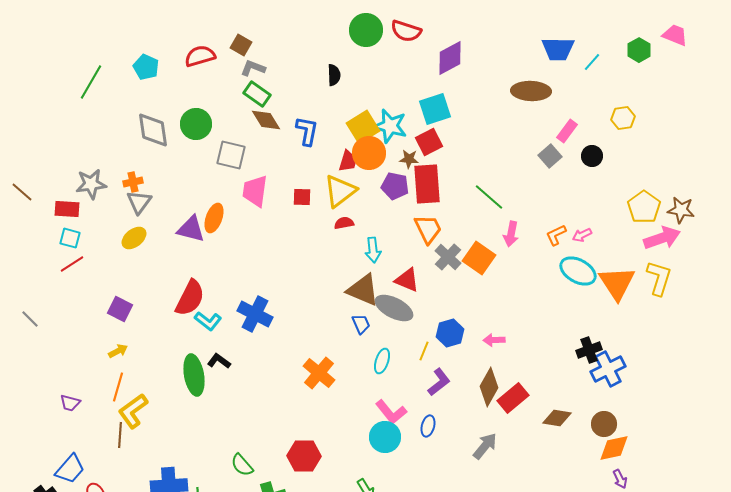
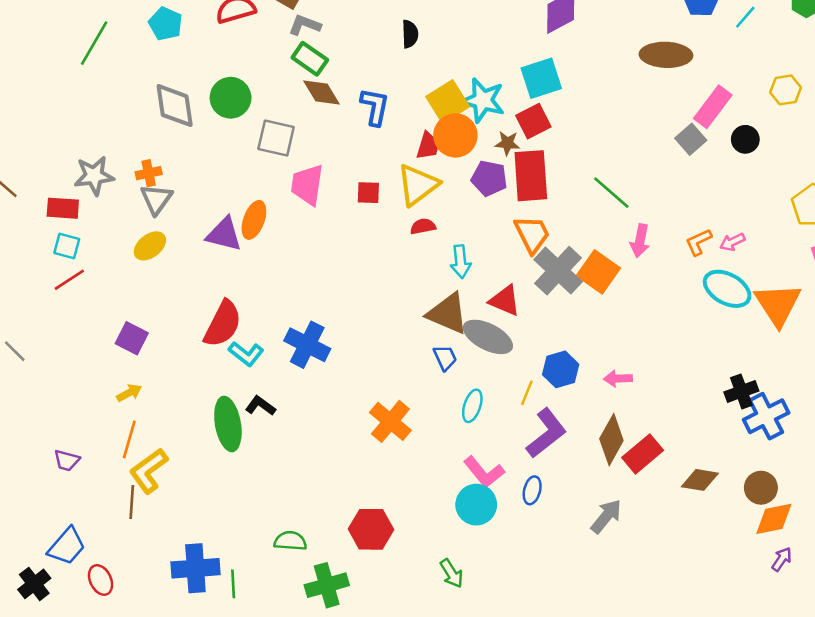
pink rectangle: (567, 131) -> (713, 107), size x1.4
gray cross: (448, 257) -> (558, 271), size x1.4
purple L-shape: (439, 382) -> (546, 433), size x1.4
green semicircle: (242, 465) -> (290, 541), turned 135
purple arrow: (620, 479) -> (782, 559), turned -120

